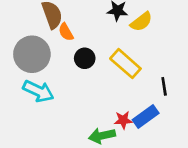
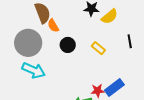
yellow rectangle: (125, 64) -> (98, 48), size x0.6
black line: (164, 86) -> (130, 41), moved

